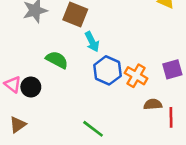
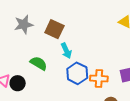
orange cross: (136, 76) -> (99, 78), turned -30

